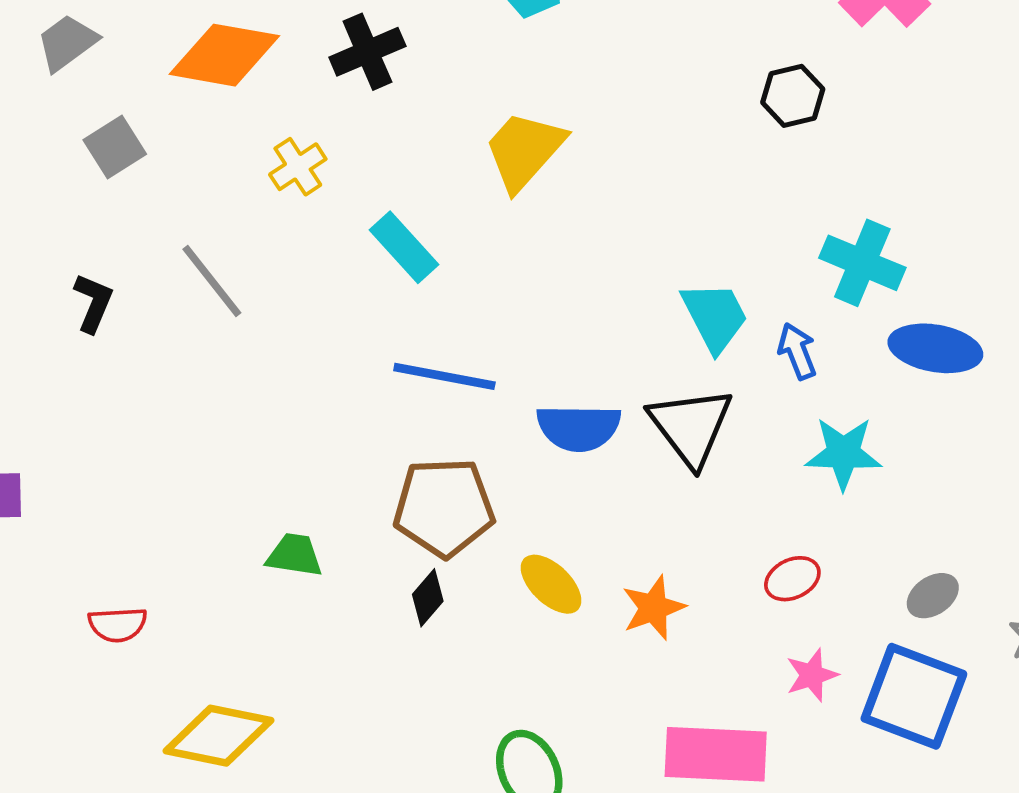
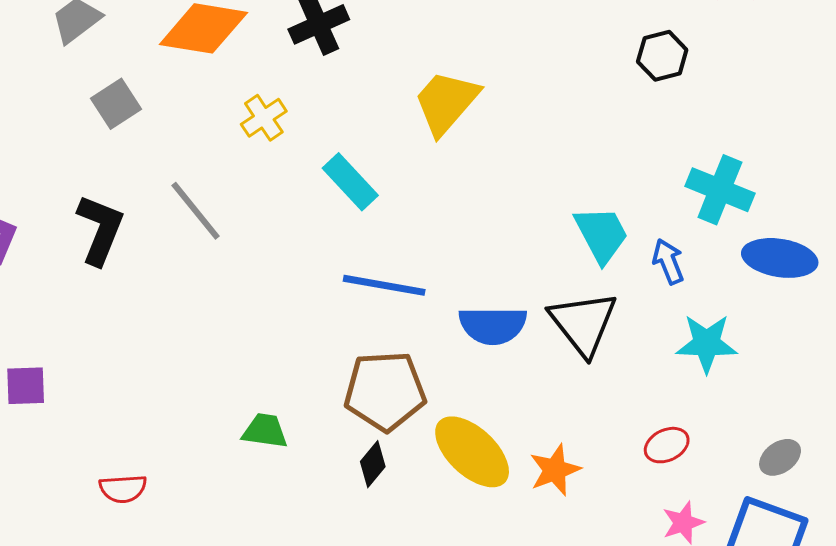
black L-shape: (93, 303) -> (100, 230), size x1.5
yellow ellipse: (551, 584) -> (472, 452), size x1.5

